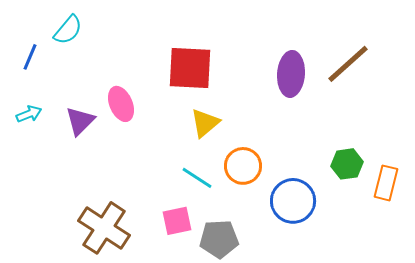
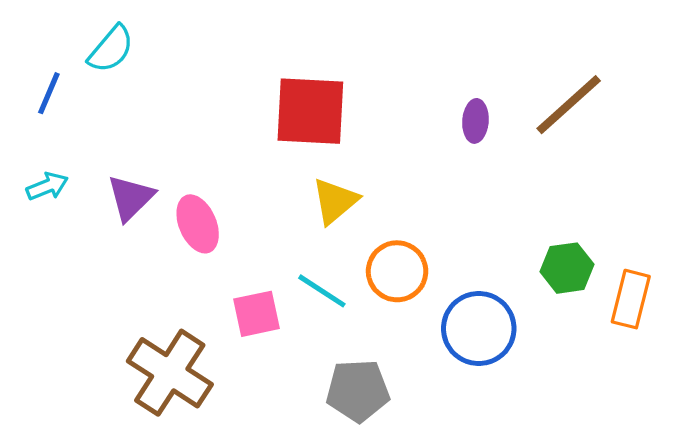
purple ellipse: (291, 74) -> (475, 121), size x0.6
pink ellipse: (121, 104) -> (198, 224), moved
pink square: (177, 221) -> (256, 314), moved

